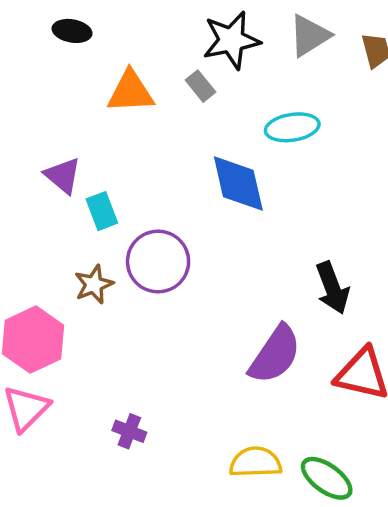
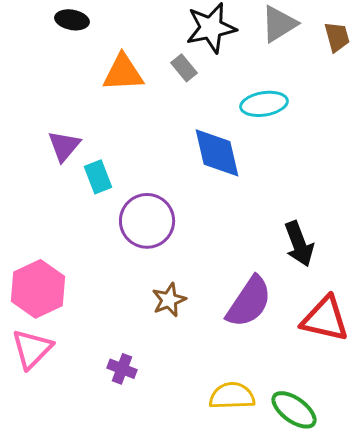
purple triangle: (63, 175) -> (64, 146), turned 30
brown star: (94, 284) -> (169, 300), moved

